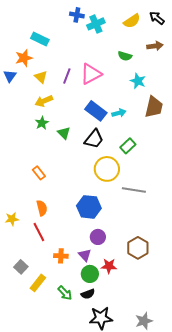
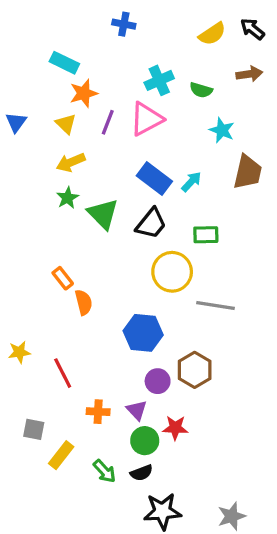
cyan cross: (96, 24) -> (159, 80), moved
orange star: (24, 58) -> (84, 93), moved
cyan arrow: (119, 113) -> (191, 182), turned -32
green triangle: (64, 133) -> (103, 214), size x1.5
green rectangle: (128, 146) -> (206, 235), turned 42
orange semicircle: (42, 208) -> (84, 302), moved
brown hexagon: (138, 248) -> (195, 370), moved
gray square: (21, 267) -> (34, 429), turned -32

